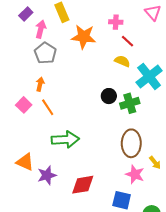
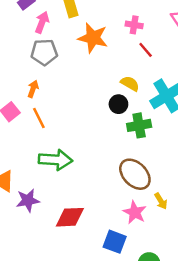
gray pentagon: (45, 53) -> (44, 52), turned 30
yellow semicircle: (122, 61) -> (130, 84), moved
black circle: (109, 96) -> (118, 104), moved
brown ellipse: (131, 143) -> (135, 174), turned -52

